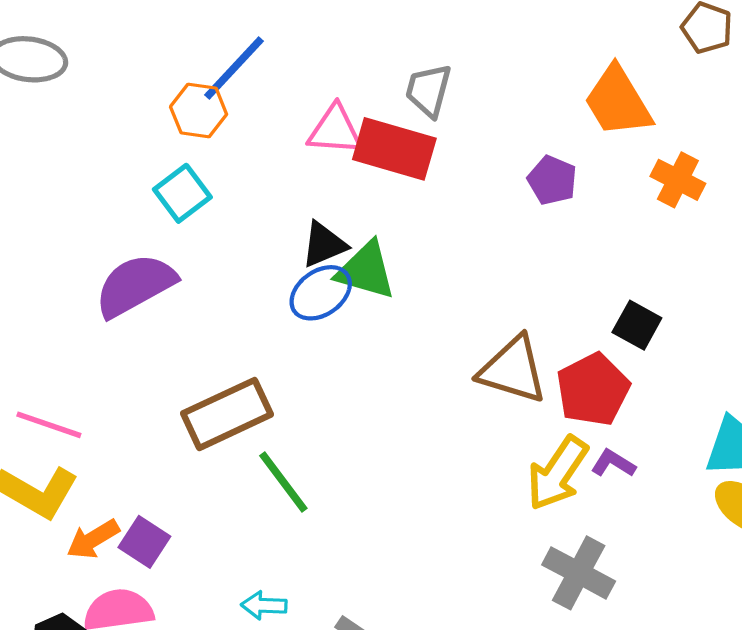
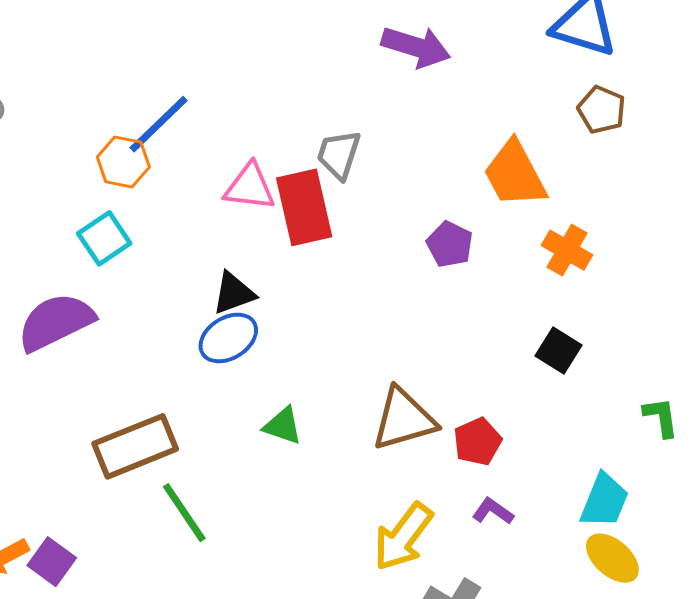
red rectangle: (394, 149) -> (304, 207), turned 58
green triangle: (366, 270) -> (283, 426), moved, size x0.7
black square: (637, 325) -> (558, 351), moved
brown triangle: (513, 370) -> (404, 419), turned -36
red pentagon: (593, 390) -> (477, 442), size x0.7
yellow arrow: (557, 473) -> (403, 537), moved

